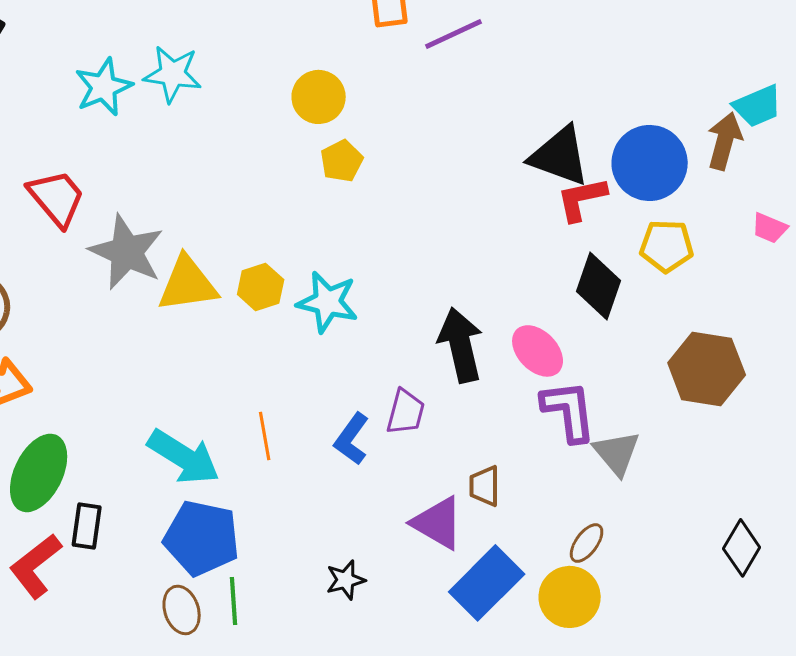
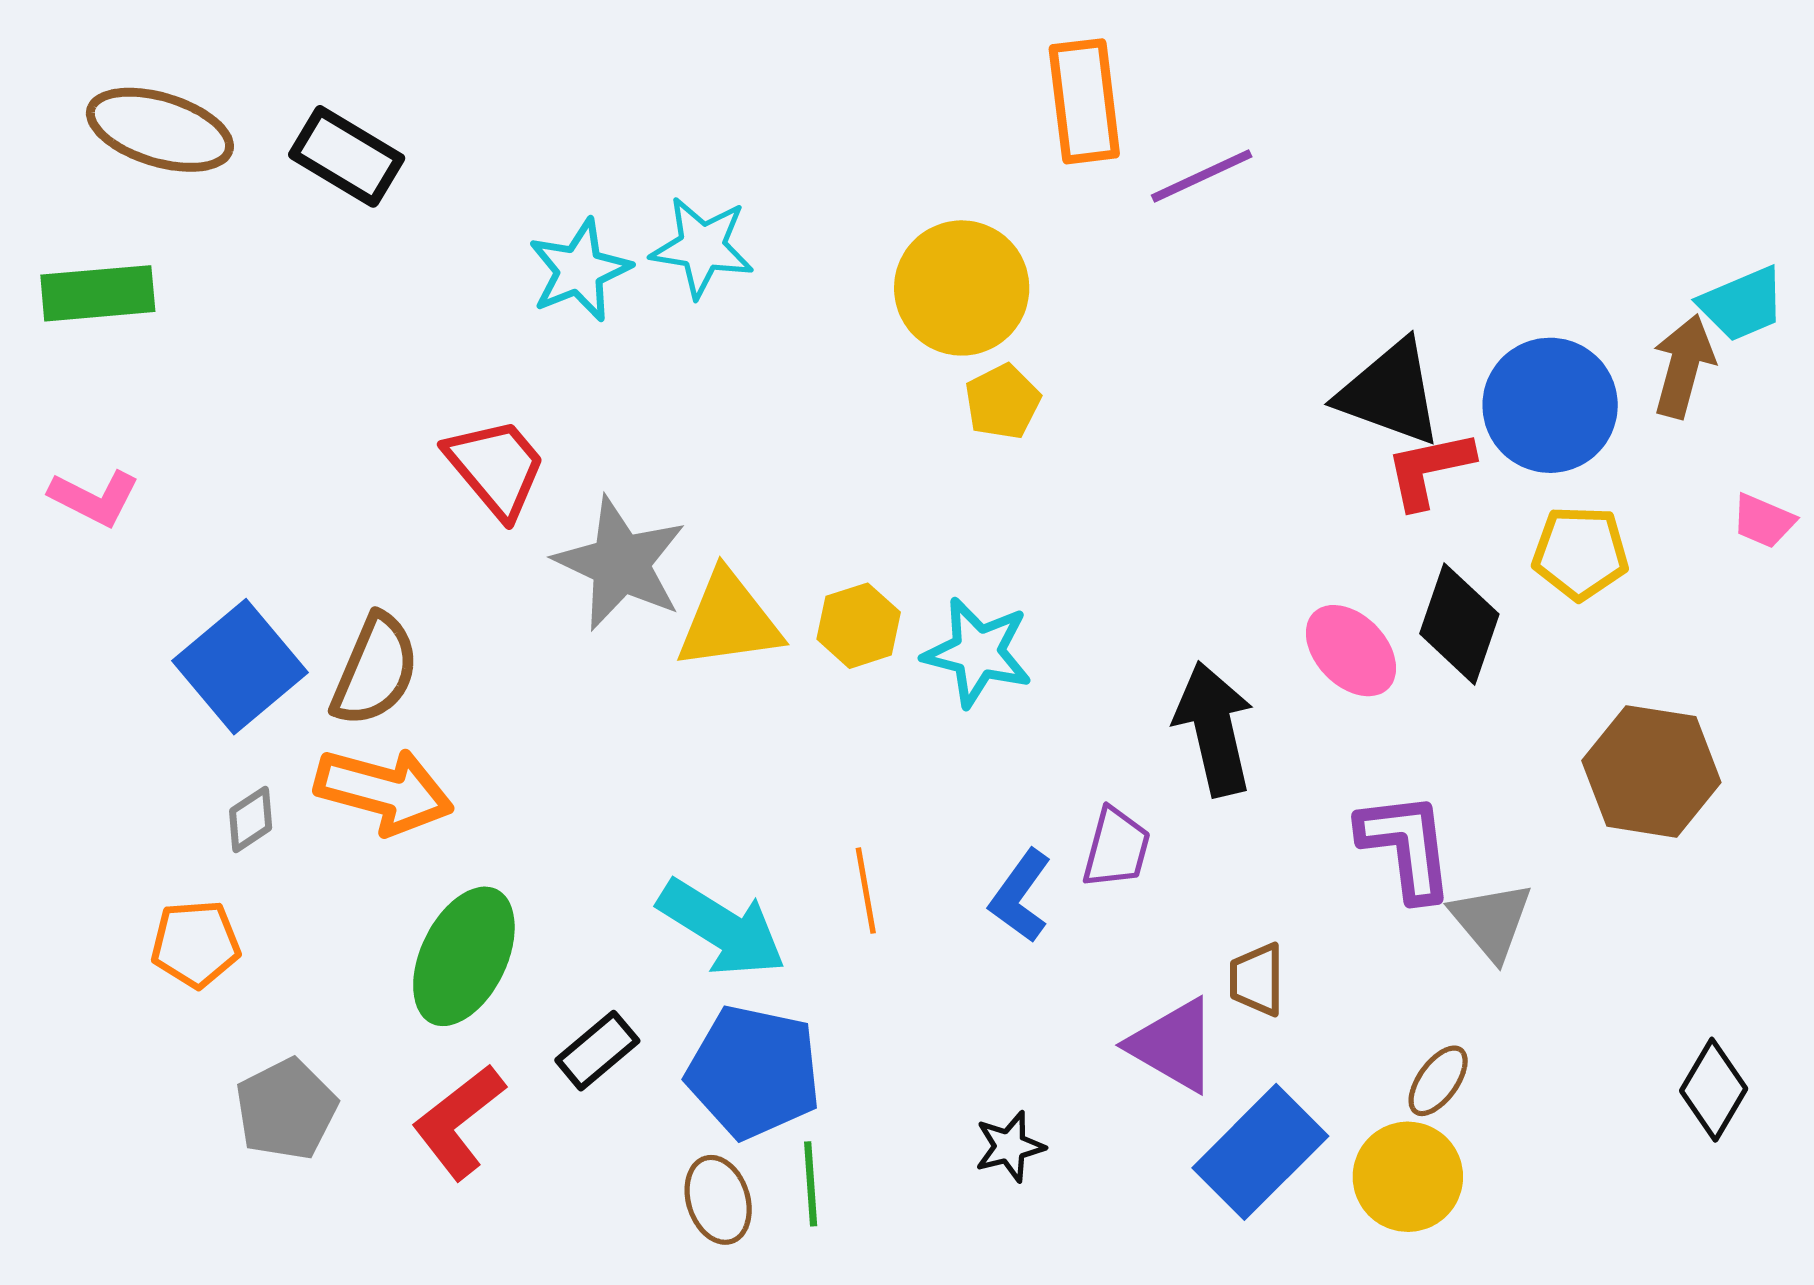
yellow circle: (319, 97) -> (962, 288), size x1.4
pink ellipse: (538, 351) -> (1351, 651), moved
black rectangle: (87, 526) -> (597, 1051), moved, turned 42

